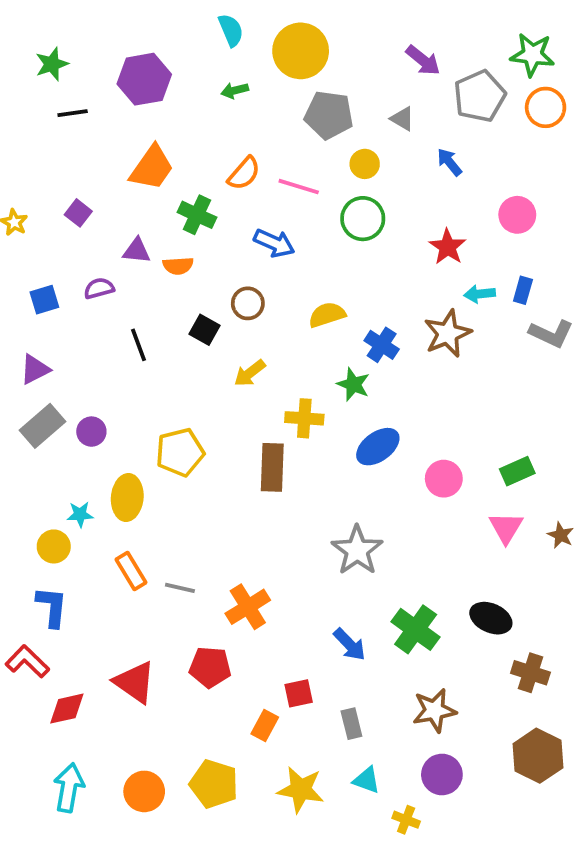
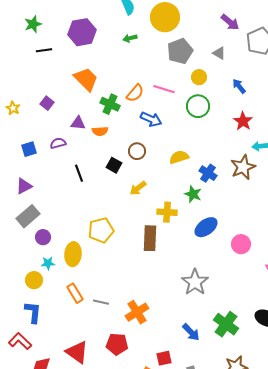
gray pentagon: (329, 115) -> (180, 51), turned -30
blue arrow: (449, 162) -> (239, 86), moved
orange trapezoid: (152, 168) -> (86, 79), turned -80
orange semicircle: (244, 173) -> (135, 93), moved
purple circle: (91, 432) -> (43, 237), moved

